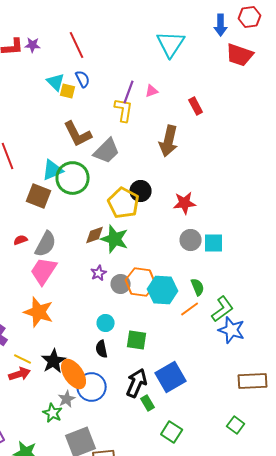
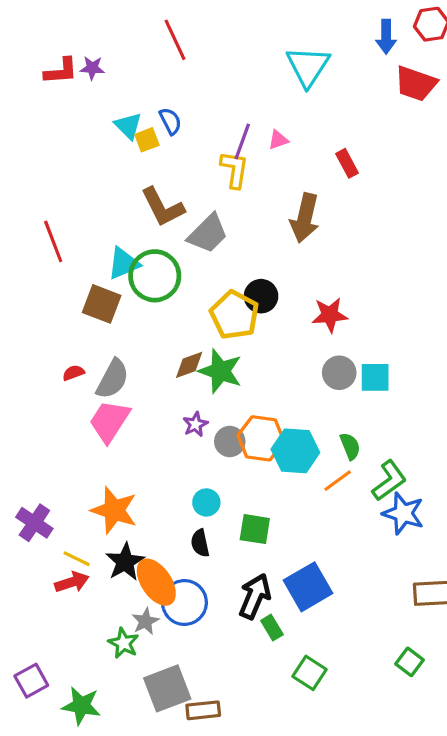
red line: (77, 45) -> (175, 40), moved
yellow square: (68, 91) -> (147, 140), turned -35
orange star: (39, 312) -> (114, 510), moved

